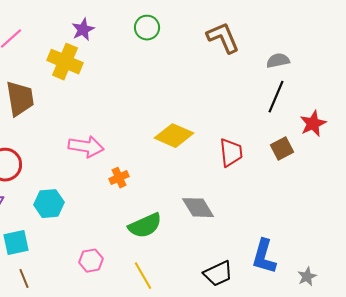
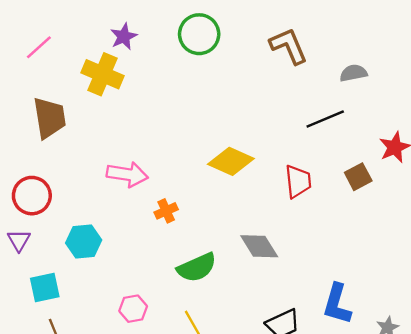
green circle: (147, 28) -> (199, 34), size x1.4
black line: (276, 97) -> (325, 119), moved, turned 44

